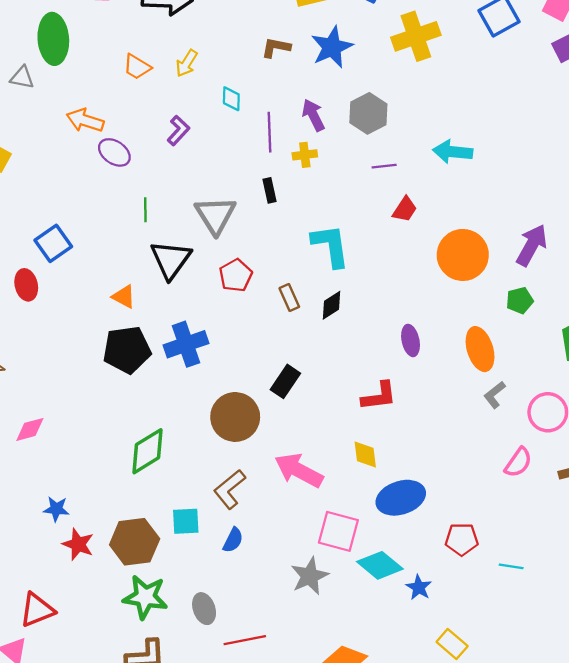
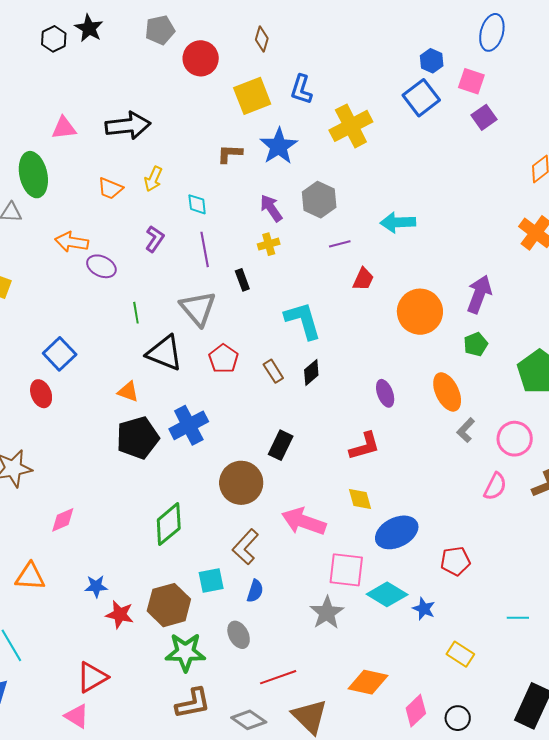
purple line: (269, 132) -> (205, 249), moved
black triangle: (171, 260) -> (165, 353), turned -36
cyan line: (511, 566) -> (518, 618), moved
gray ellipse: (204, 609) -> (239, 635), moved

